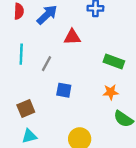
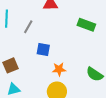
orange star: (111, 92) -> (59, 69), moved

